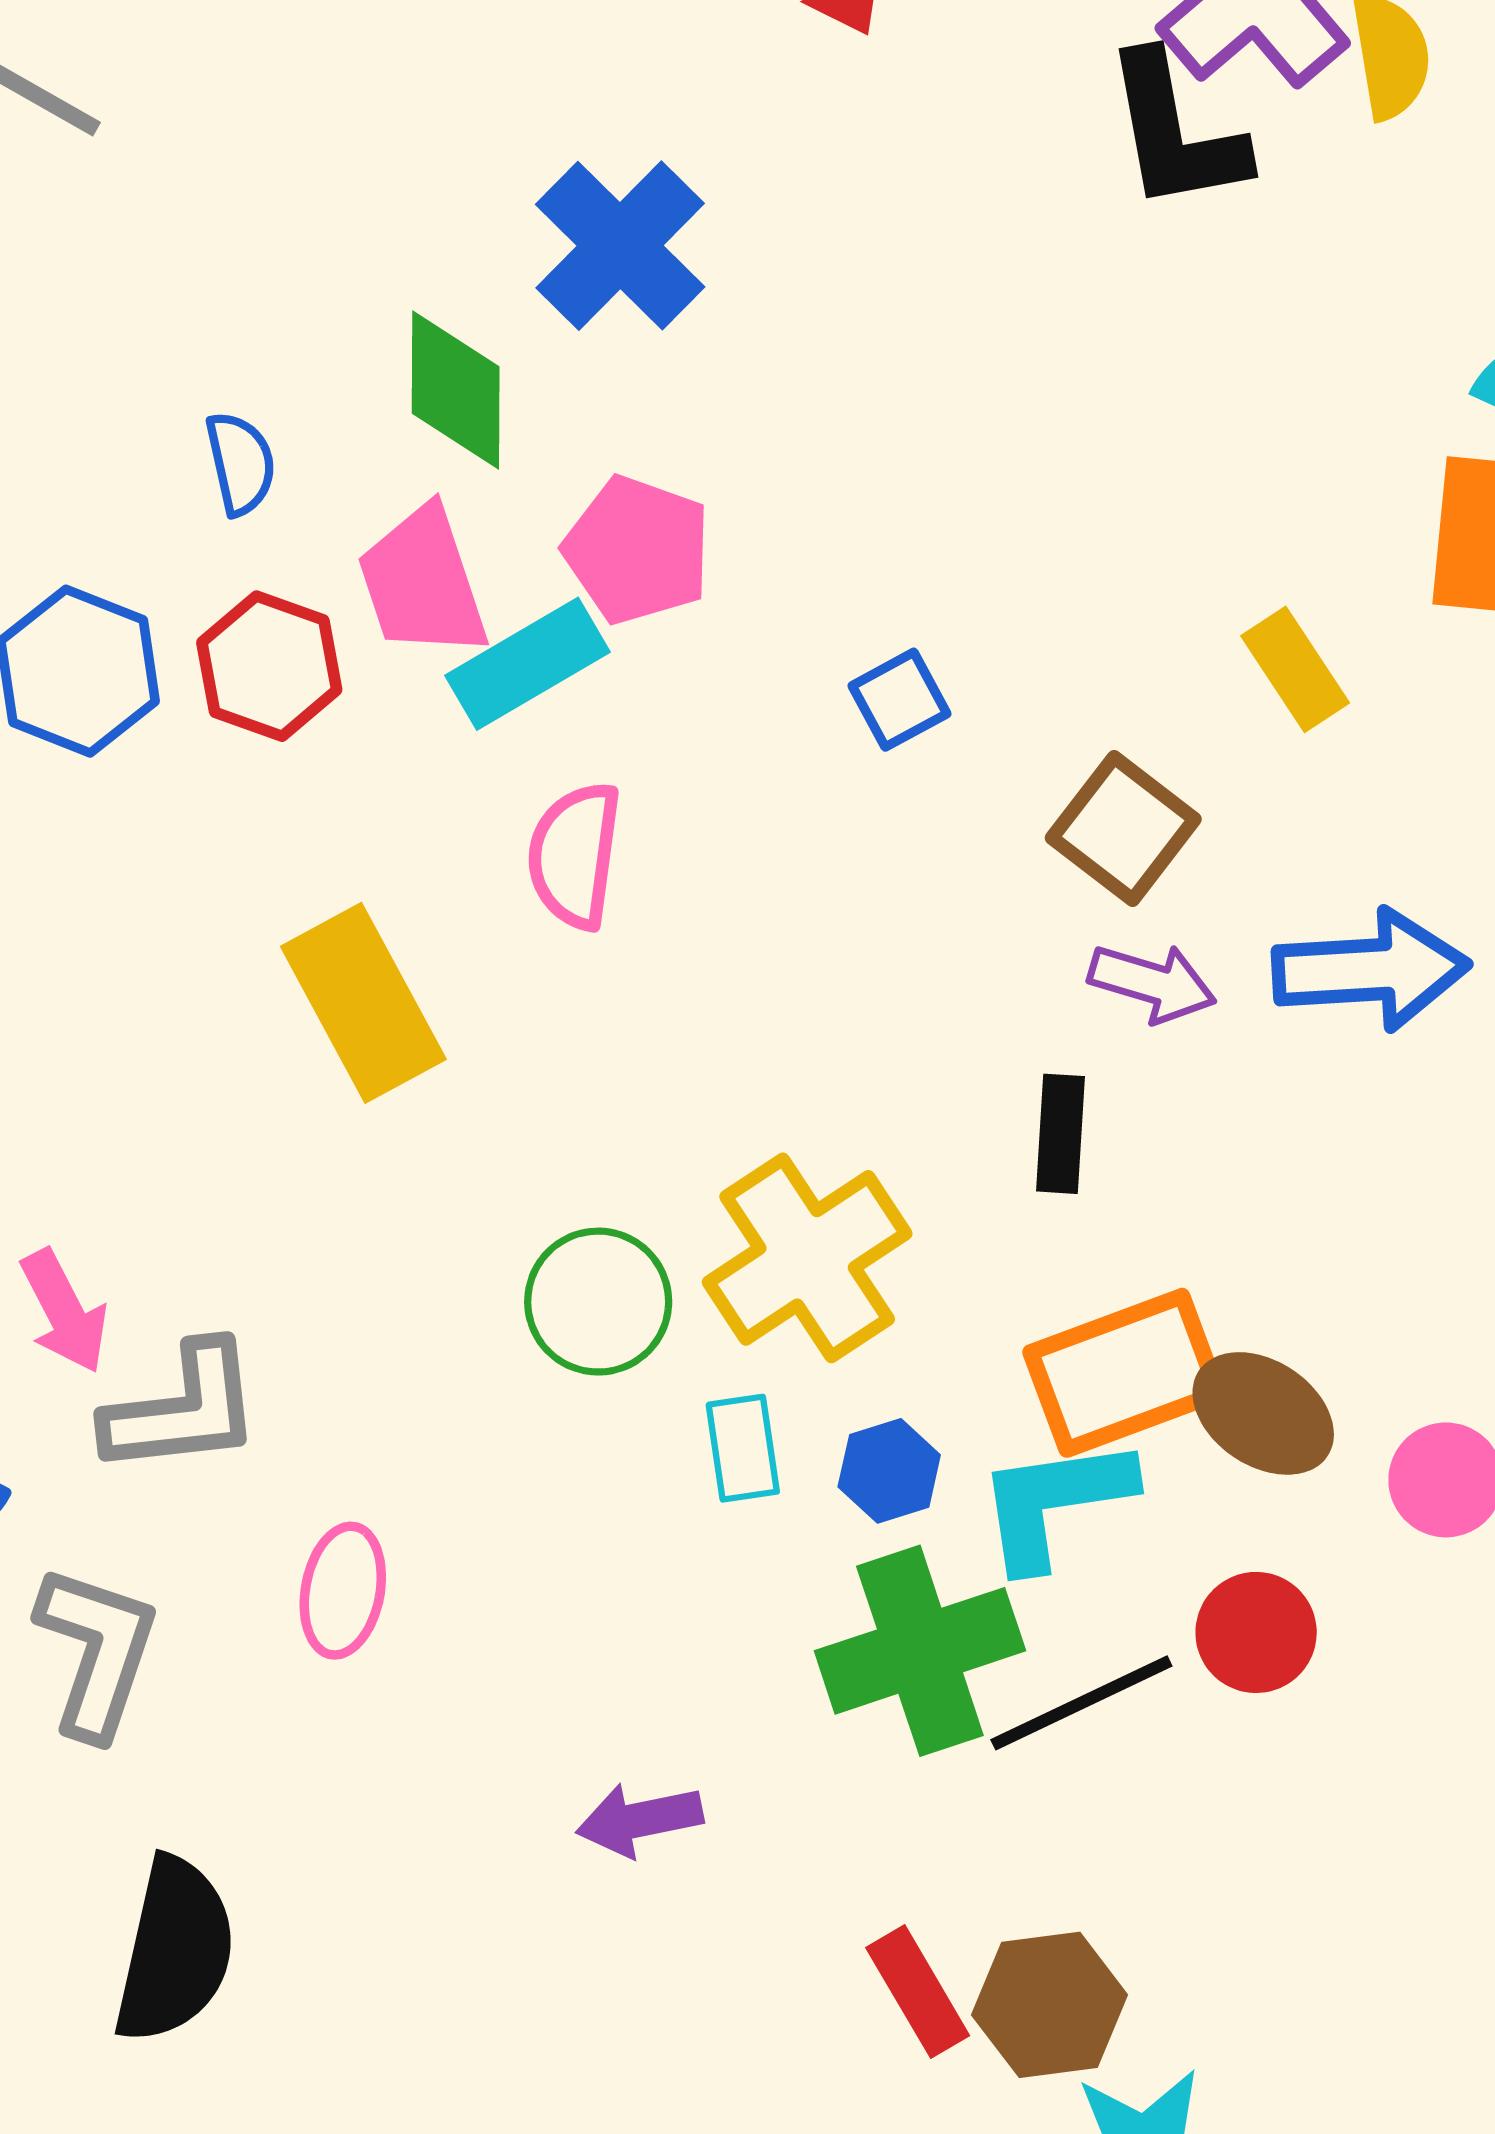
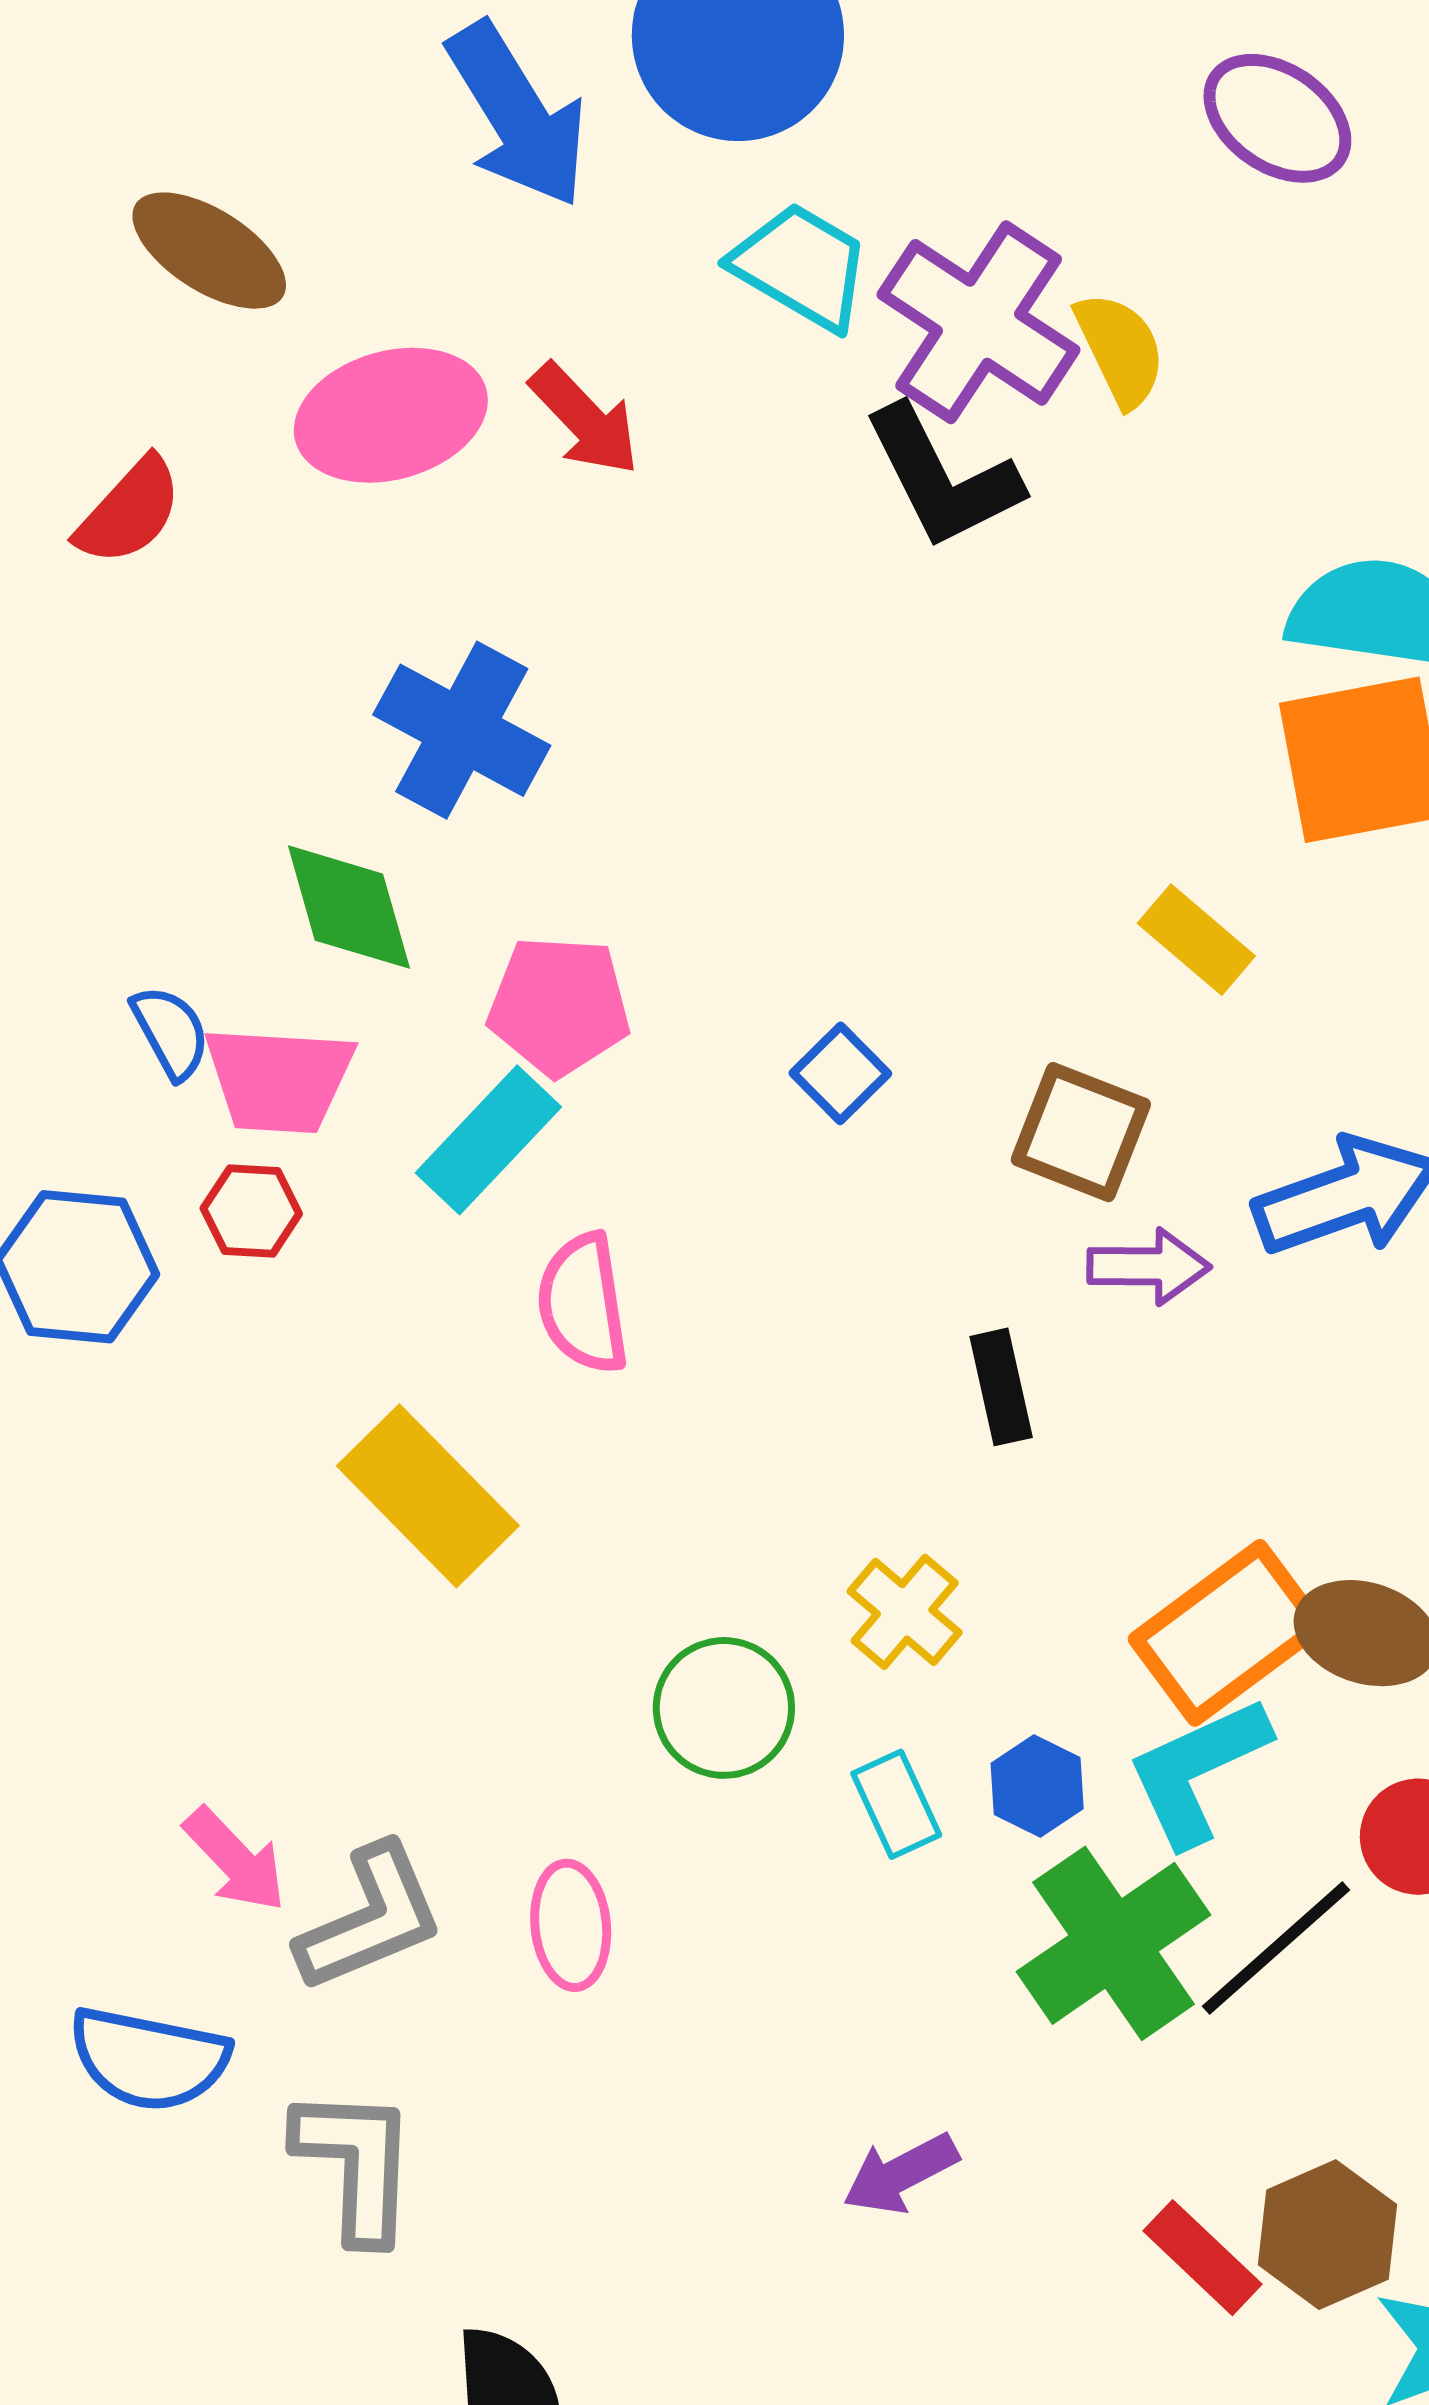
pink trapezoid: (423, 582) -> (279, 1079), moved, turned -52
red hexagon: (269, 666) -> (251, 1211), size x0.7
black rectangle: (1061, 1134) -> (1001, 1387), moved
yellow cross: (807, 1258) -> (905, 1612), size x0.6
pink ellipse: (343, 1591) -> (571, 1925), moved

